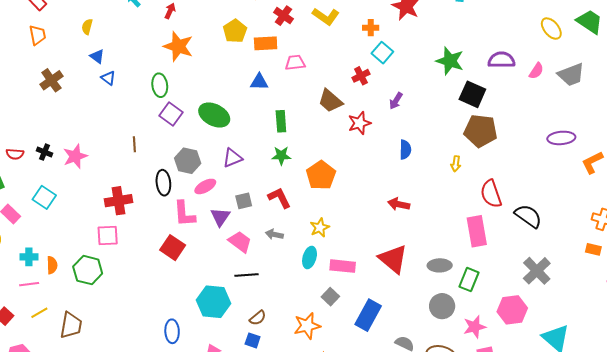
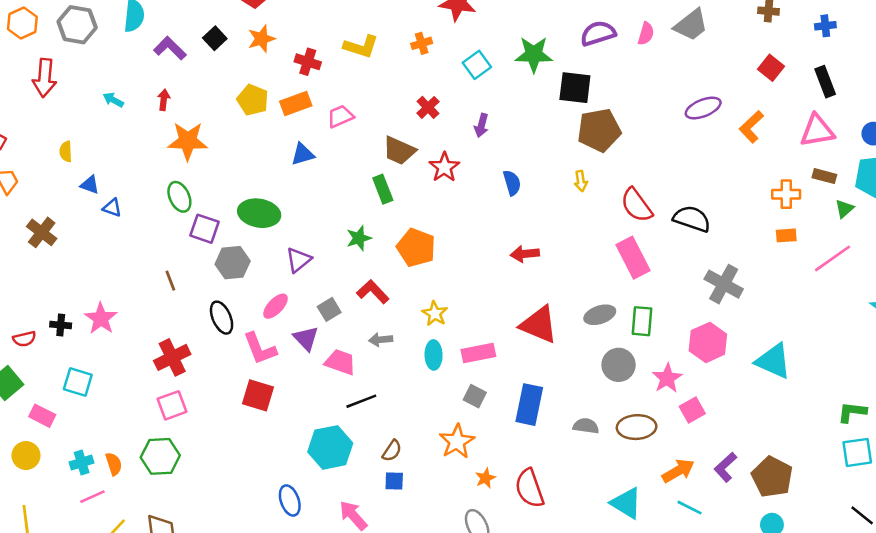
cyan square: (382, 53) -> (477, 65), moved, turned 30
green rectangle: (281, 121) -> (383, 189), moved
gray hexagon: (188, 161) -> (233, 263), moved

